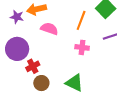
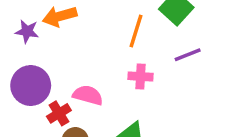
pink semicircle: (49, 29) -> (88, 95), moved

